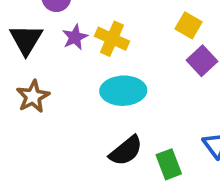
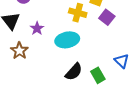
purple star: (75, 37) -> (37, 28), moved
yellow cross: (112, 39) -> (78, 13), moved

